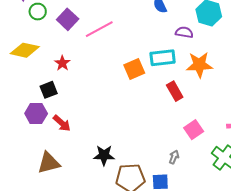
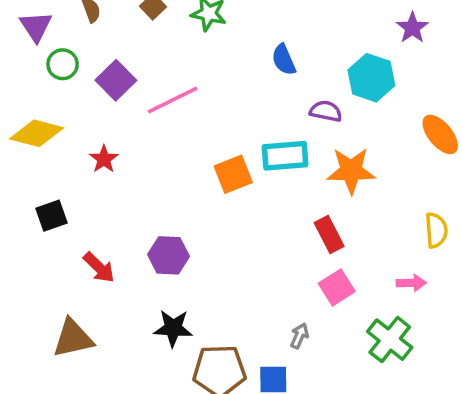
black square: (49, 90) -> (51, 216), moved
red rectangle: (175, 91) -> (329, 234), moved
purple hexagon: (36, 113) -> (169, 255), moved

